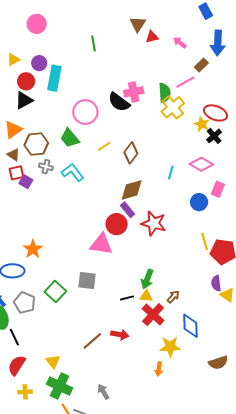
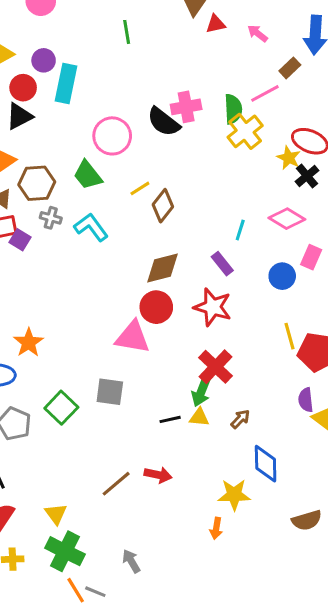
brown diamond: (131, 153) -> (163, 206), moved
brown diamond: (132, 190) -> (162, 268), moved
purple rectangle: (127, 210) -> (222, 264), moved
red cross: (153, 315) -> (215, 367), moved

